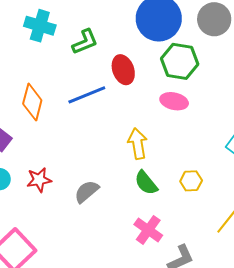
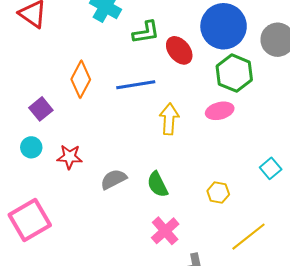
red ellipse: (123, 70) -> (179, 50), moved, turned -32
pink ellipse: (174, 101) -> (220, 111), turned -40
yellow arrow: (138, 144) -> (169, 119), moved
green semicircle: (146, 183) -> (157, 184), moved

